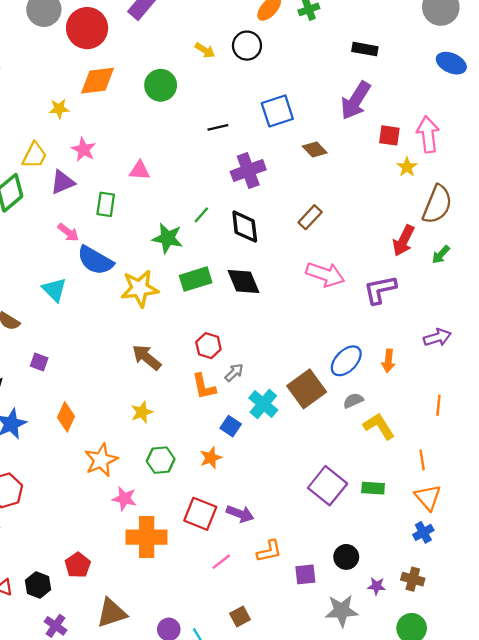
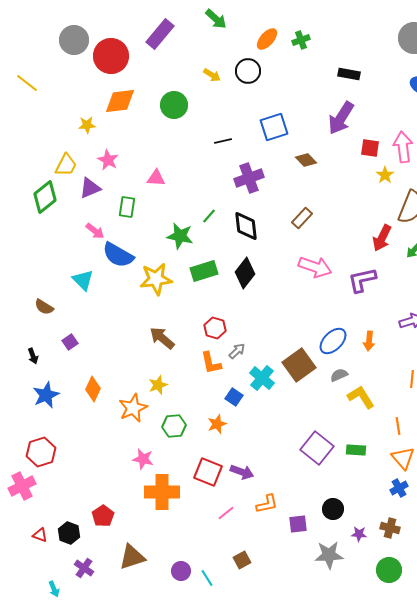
black diamond: (243, 281) -> (245, 273), turned 60
purple square: (39, 362) -> (70, 342), turned 35
orange star: (101, 460) -> (133, 408), moved

